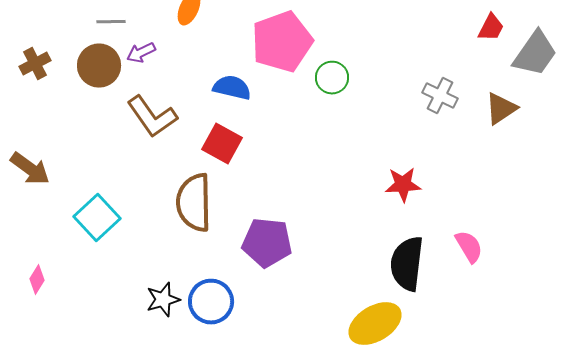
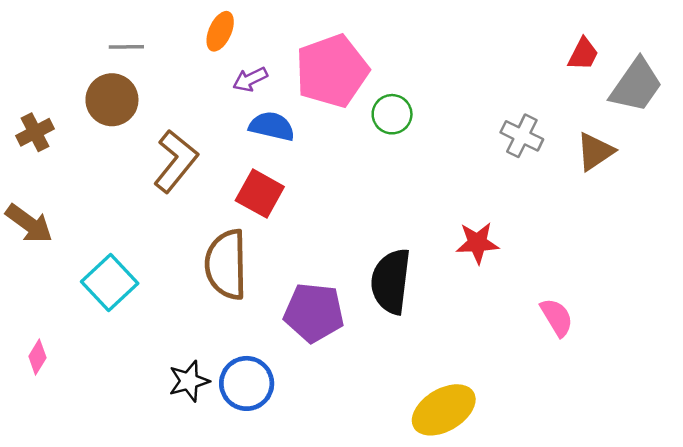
purple arrow: (141, 53) -> (250, 79), moved
brown cross: (35, 64) -> (35, 132), moved
brown L-shape: (152, 117) -> (176, 161), turned -106
black semicircle: (407, 264) -> (391, 281), moved

